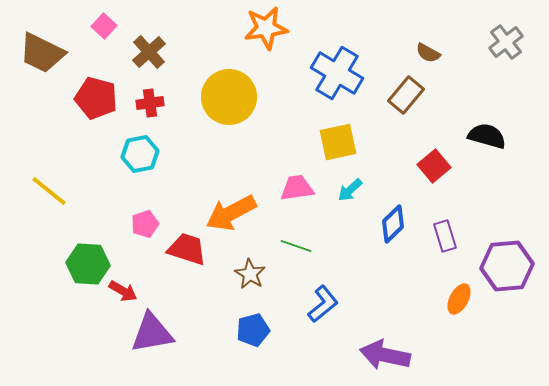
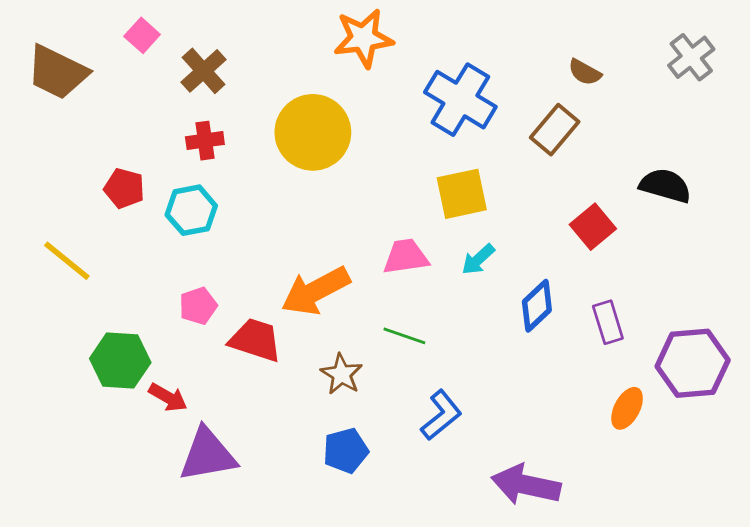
red pentagon: (96, 98) -> (124, 188), moved, size x0.7

